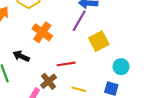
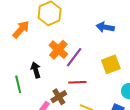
purple line: (79, 21) -> (74, 57), moved
black arrow: (21, 56) -> (36, 70), turned 42

